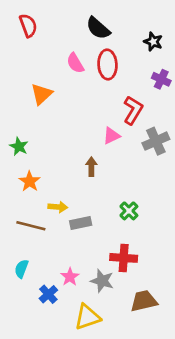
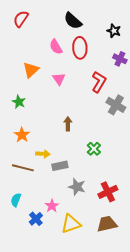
red semicircle: (28, 26) -> (21, 19), turned -126
pink triangle: (112, 136) -> (59, 79), moved, turned -40
gray cross: (156, 141) -> (116, 105), turned -36
green star: (19, 146) -> (19, 102), moved
green cross: (129, 211) -> (94, 149), moved
red cross: (124, 258) -> (108, 192), moved, turned -30
gray star: (102, 281) -> (77, 187), moved
yellow triangle: (87, 317) -> (71, 224), moved

